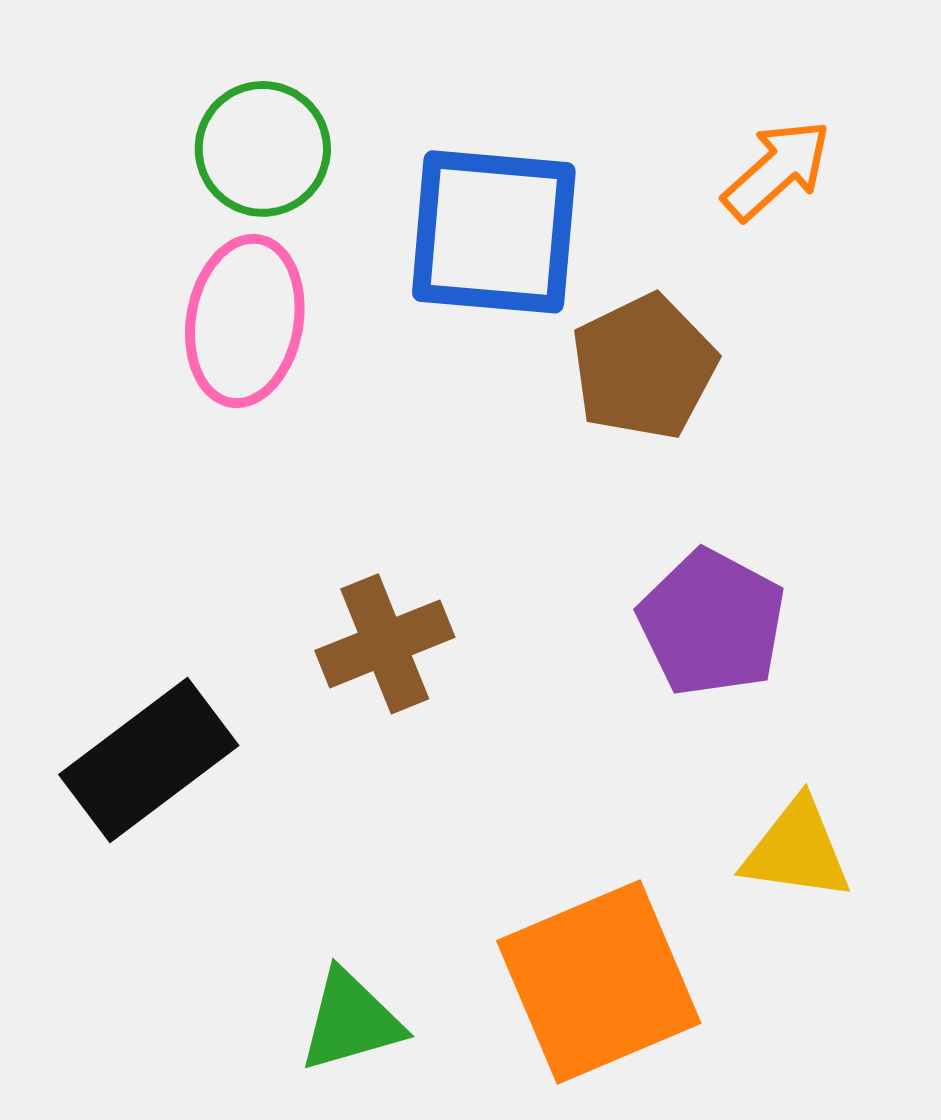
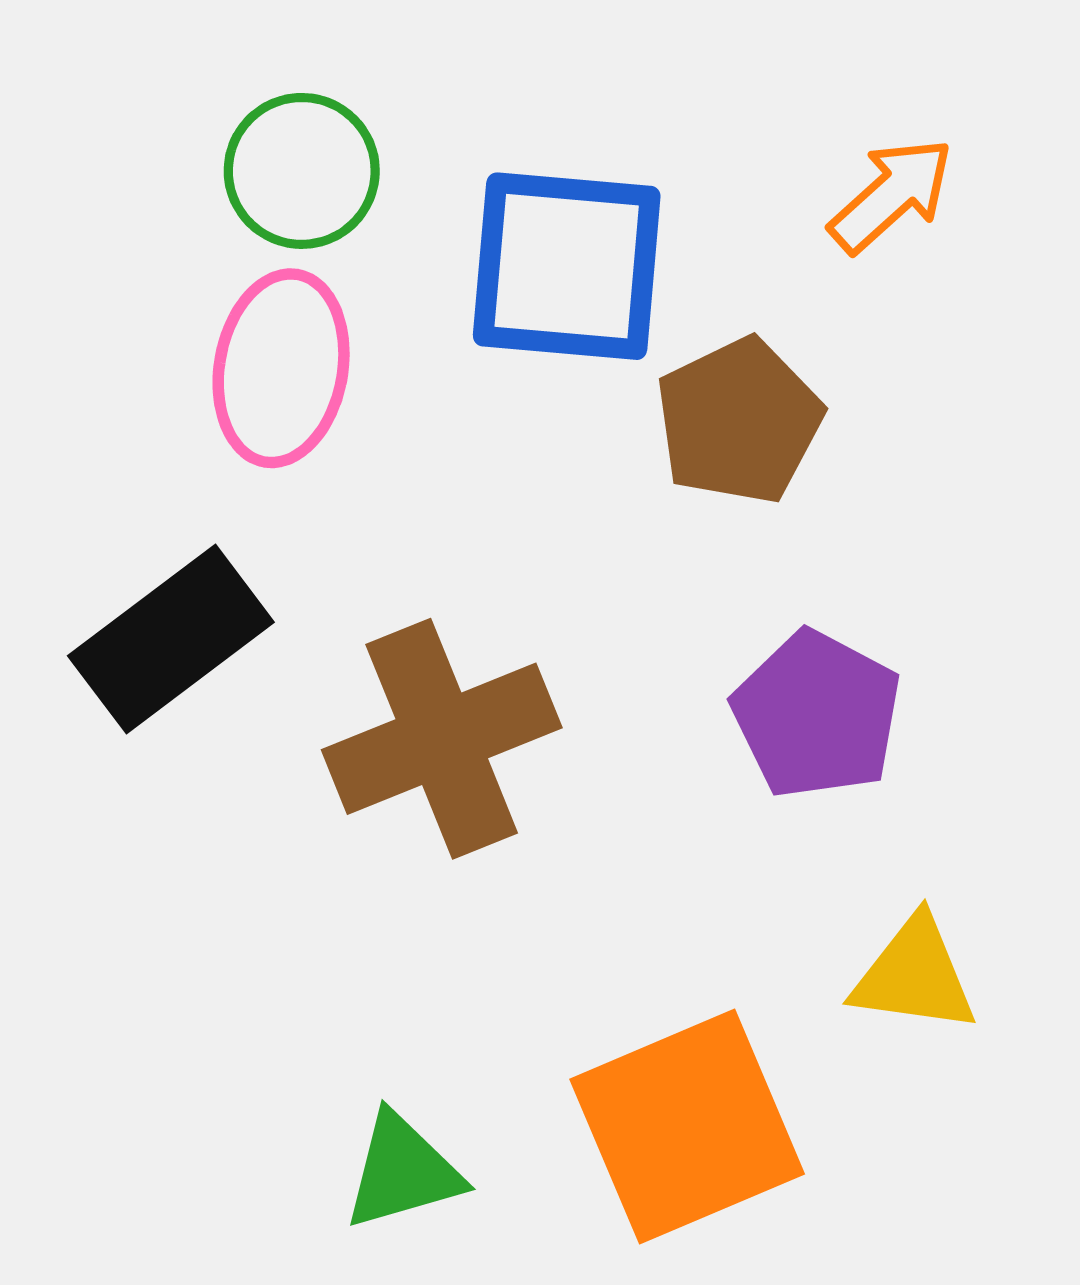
brown cross: (385, 644) -> (442, 739), size x1.5
black rectangle: (149, 760) -> (171, 639), moved

